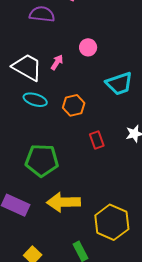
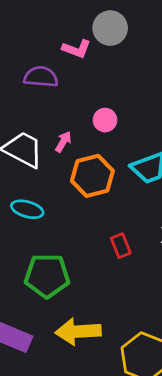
cyan ellipse: (35, 100) -> (27, 209), moved
orange hexagon: (74, 105) -> (92, 176), moved, size x1.4

